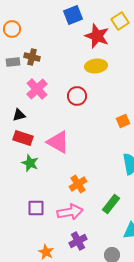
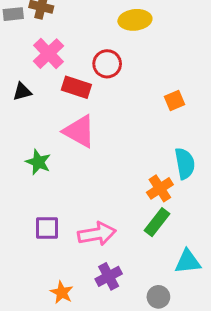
red rectangle: (23, 138) -> (76, 87), moved
orange cross: (78, 184) -> (160, 188), moved

